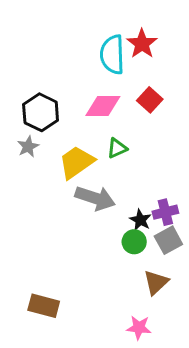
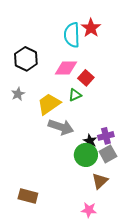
red square: (150, 100) -> (86, 78), moved
black hexagon: (41, 112) -> (26, 59), moved
green circle: (134, 242) -> (86, 155), size x1.5

